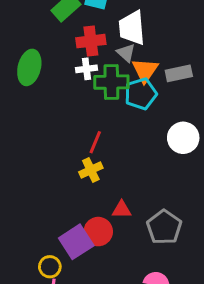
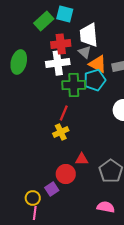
white cross: (86, 69) -> (58, 63), size x1.6
orange triangle: (145, 70) -> (98, 64), turned -36
green cross: (111, 82) -> (74, 85), moved
purple square: (76, 242) -> (52, 189), moved, size x0.6

